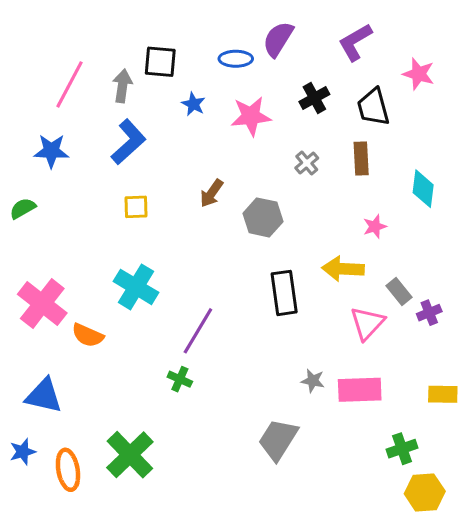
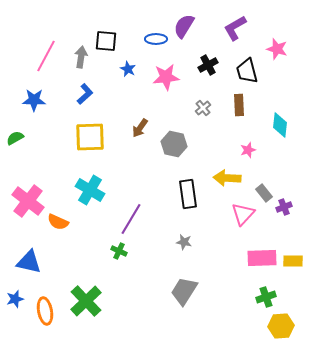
blue L-shape: (128, 142) -> (85, 94), size x0.7
yellow square: (136, 207) -> (90, 137), size x1.8
gray star: (313, 381) -> (184, 242), moved
pink rectangle: (360, 390) -> (262, 258), moved

